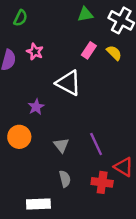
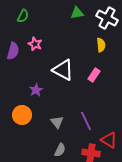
pink rectangle: (89, 50) -> (94, 75), moved
yellow semicircle: (114, 53) -> (101, 45), turned 40
gray semicircle: (65, 179) -> (60, 150), turned 40

